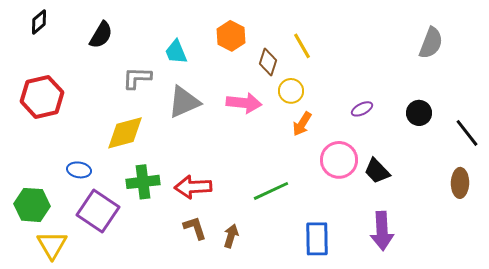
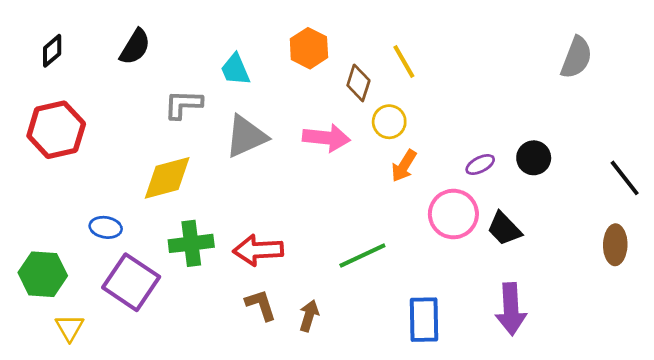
black diamond: (39, 22) -> (52, 51), moved
purple ellipse: (362, 109) -> (480, 165), moved
black circle: (419, 113) -> (534, 158), moved
yellow triangle: (52, 245) -> (70, 328), size x0.7

